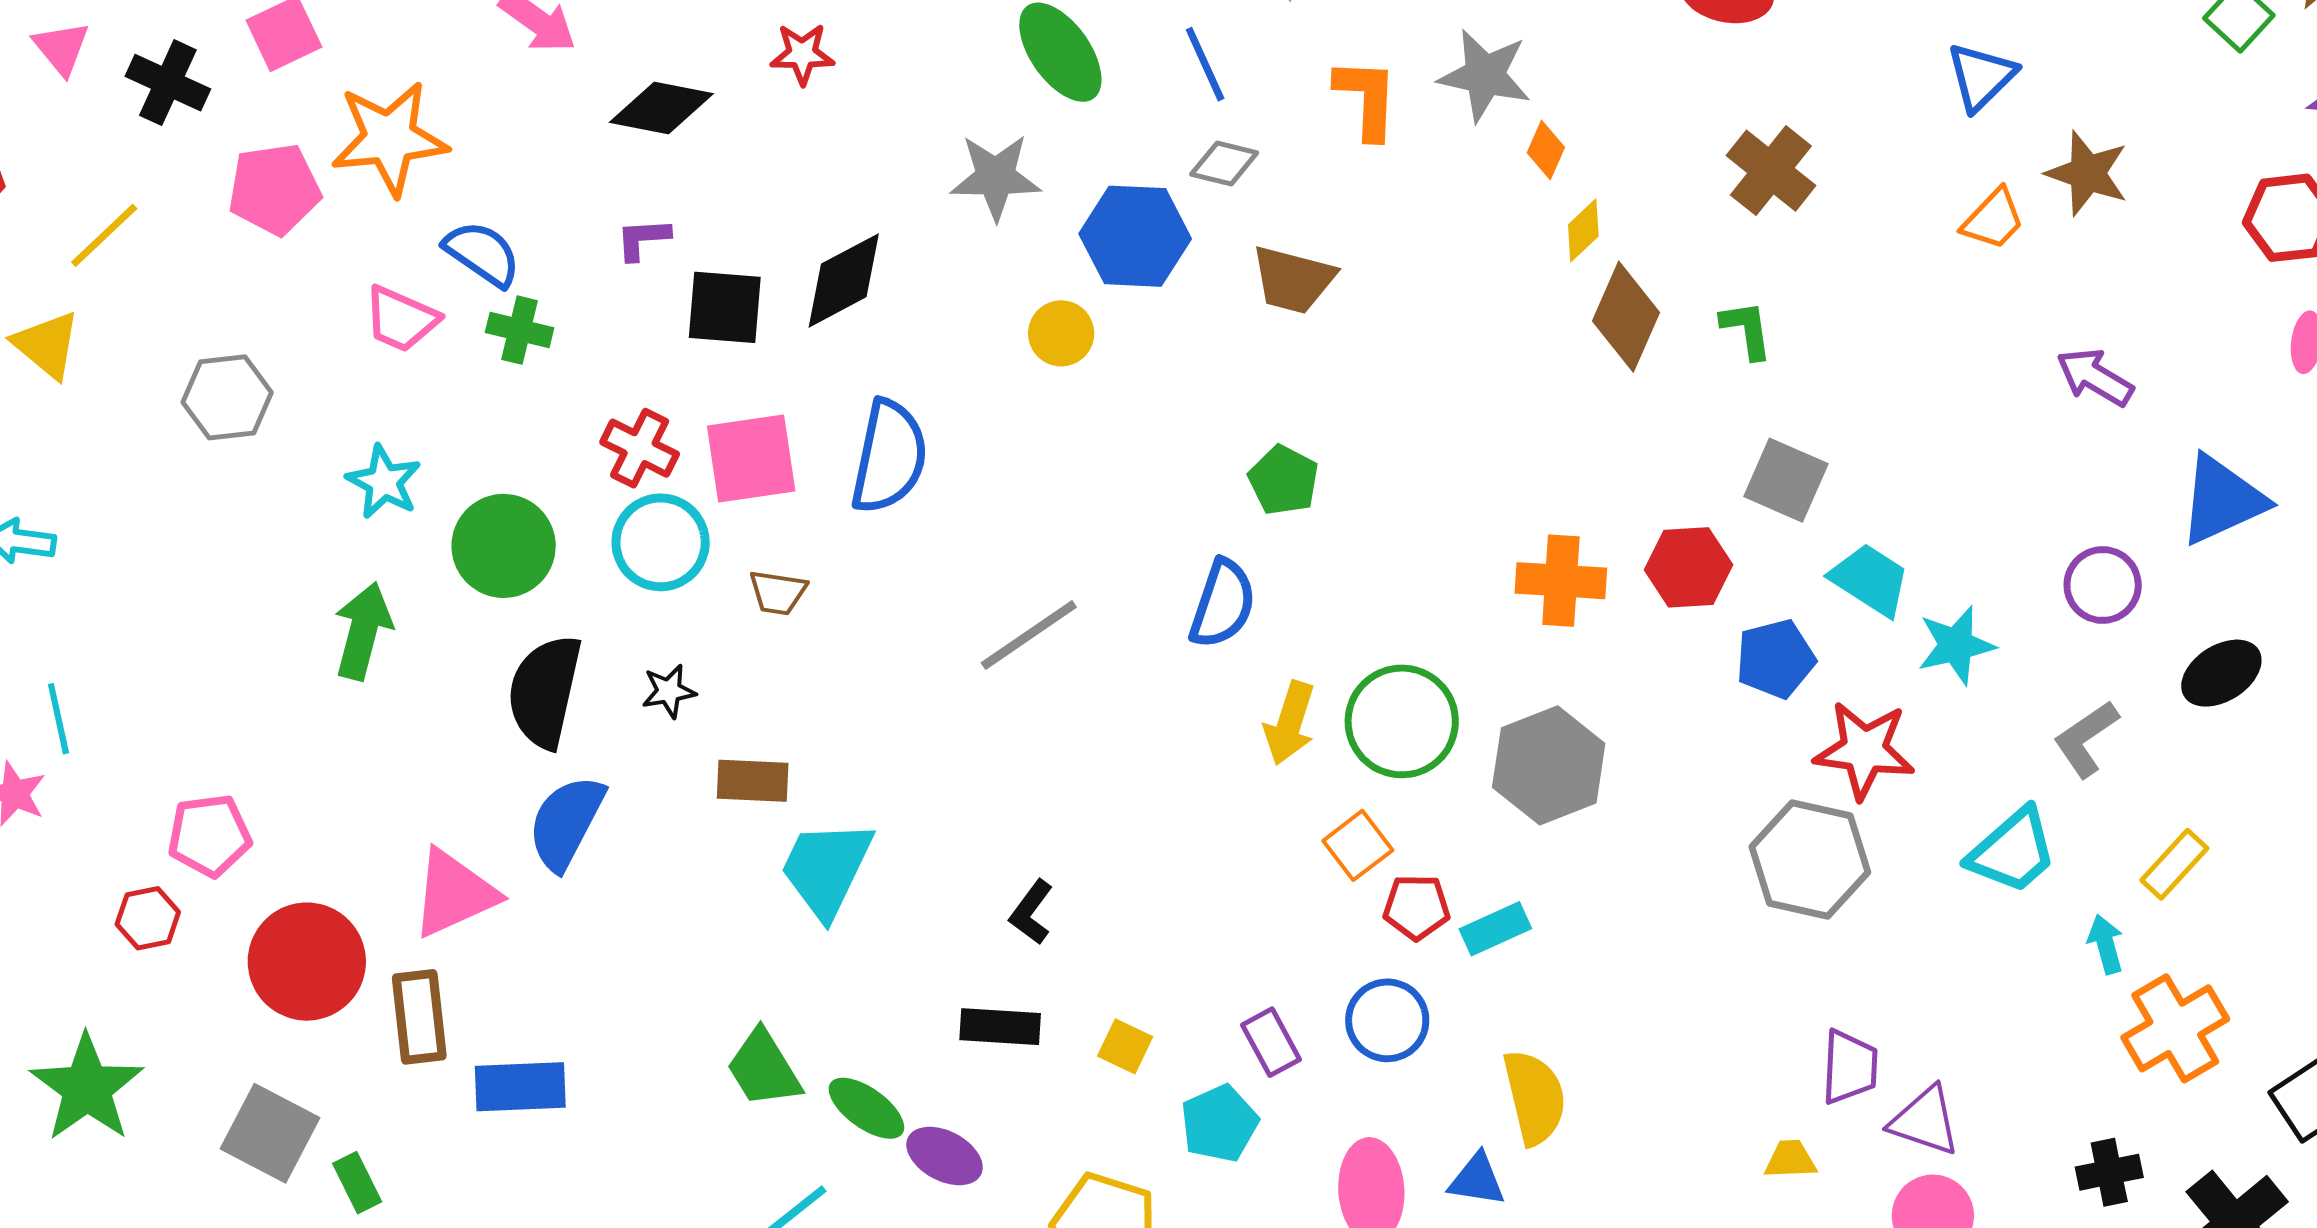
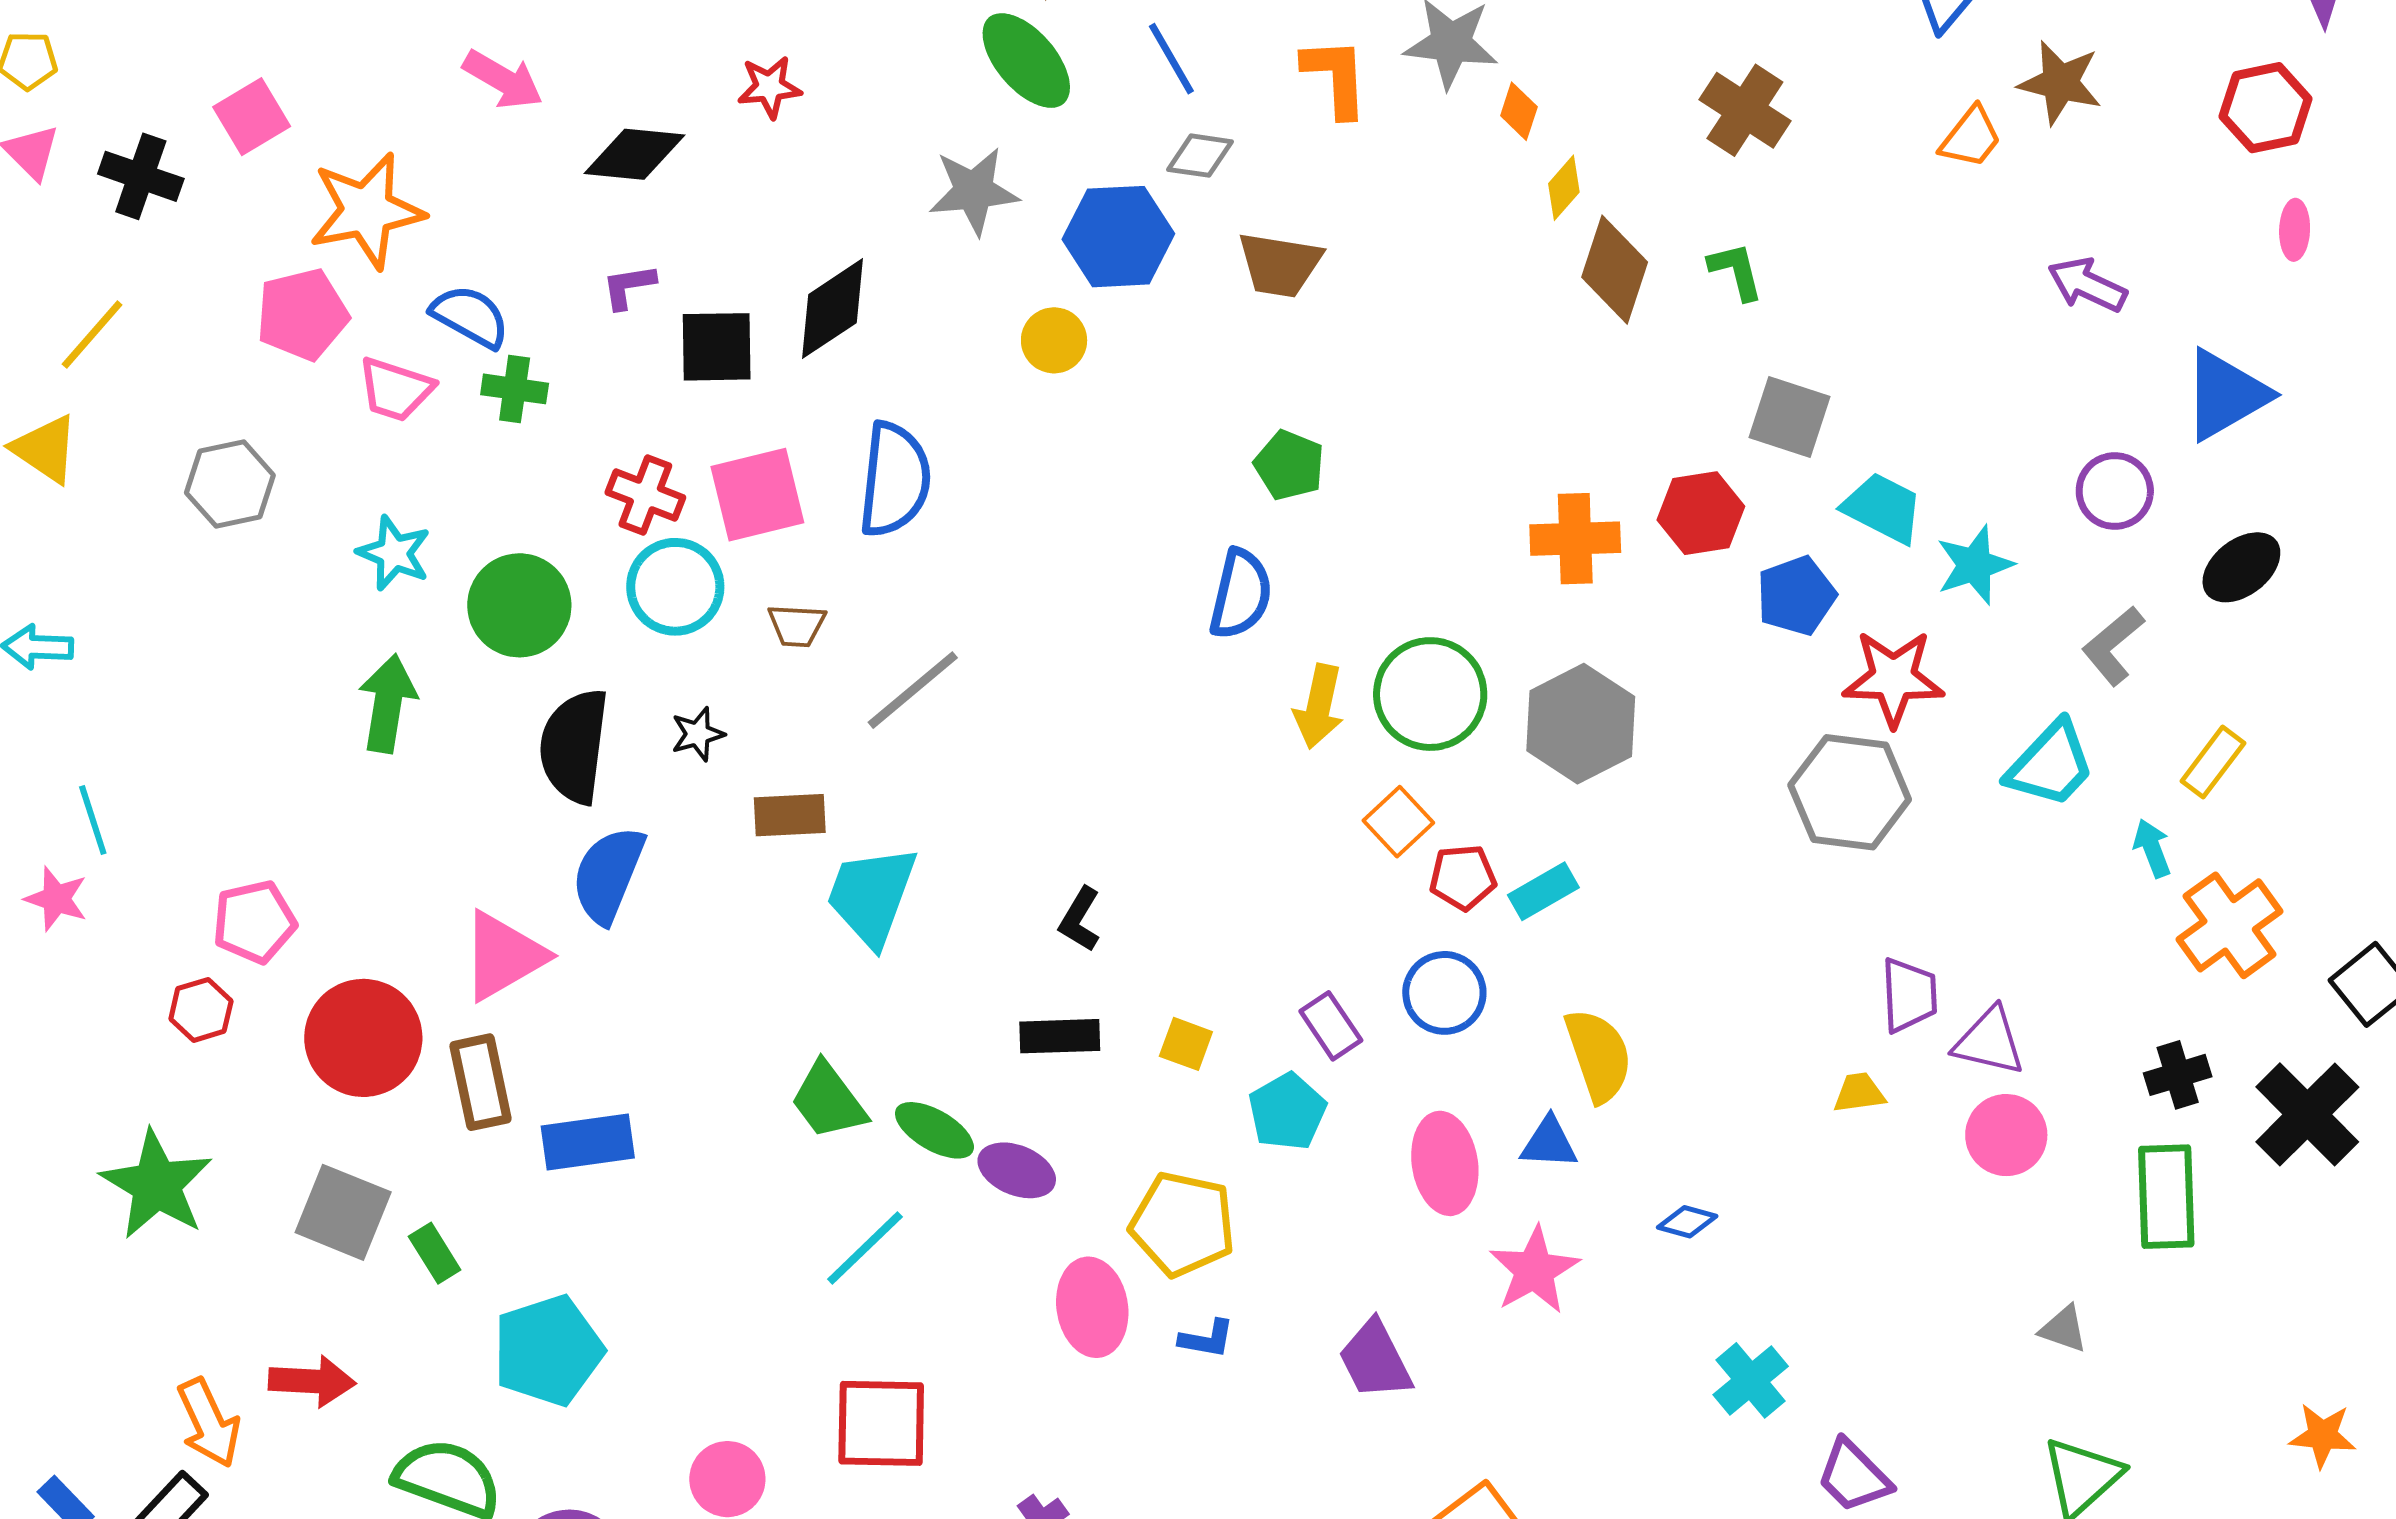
pink pentagon: (274, 189) -> (302, 314), moved
gray line: (1029, 635) -> (913, 690), moved

